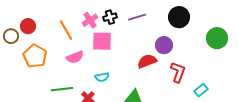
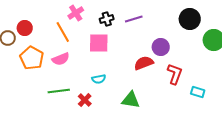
black circle: (179, 17) -> (190, 19), moved
pink cross: (90, 20) -> (76, 13), moved
pink semicircle: (75, 57) -> (61, 59), moved
cyan rectangle: (201, 90) -> (198, 92), turned 56

